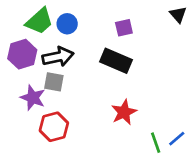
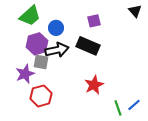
blue circle: (67, 24) -> (56, 28), moved
purple hexagon: (22, 54) -> (37, 44), moved
black arrow: (58, 57) -> (57, 50), moved
purple star: (33, 98) -> (25, 74), turned 30

